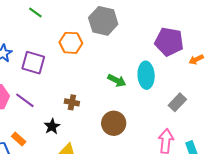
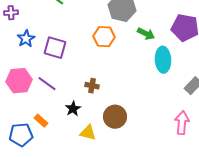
orange hexagon: (71, 43) -> (104, 37), moved
green arrow: (117, 80) -> (146, 34), moved
brown circle: (114, 123) -> (115, 117), moved

